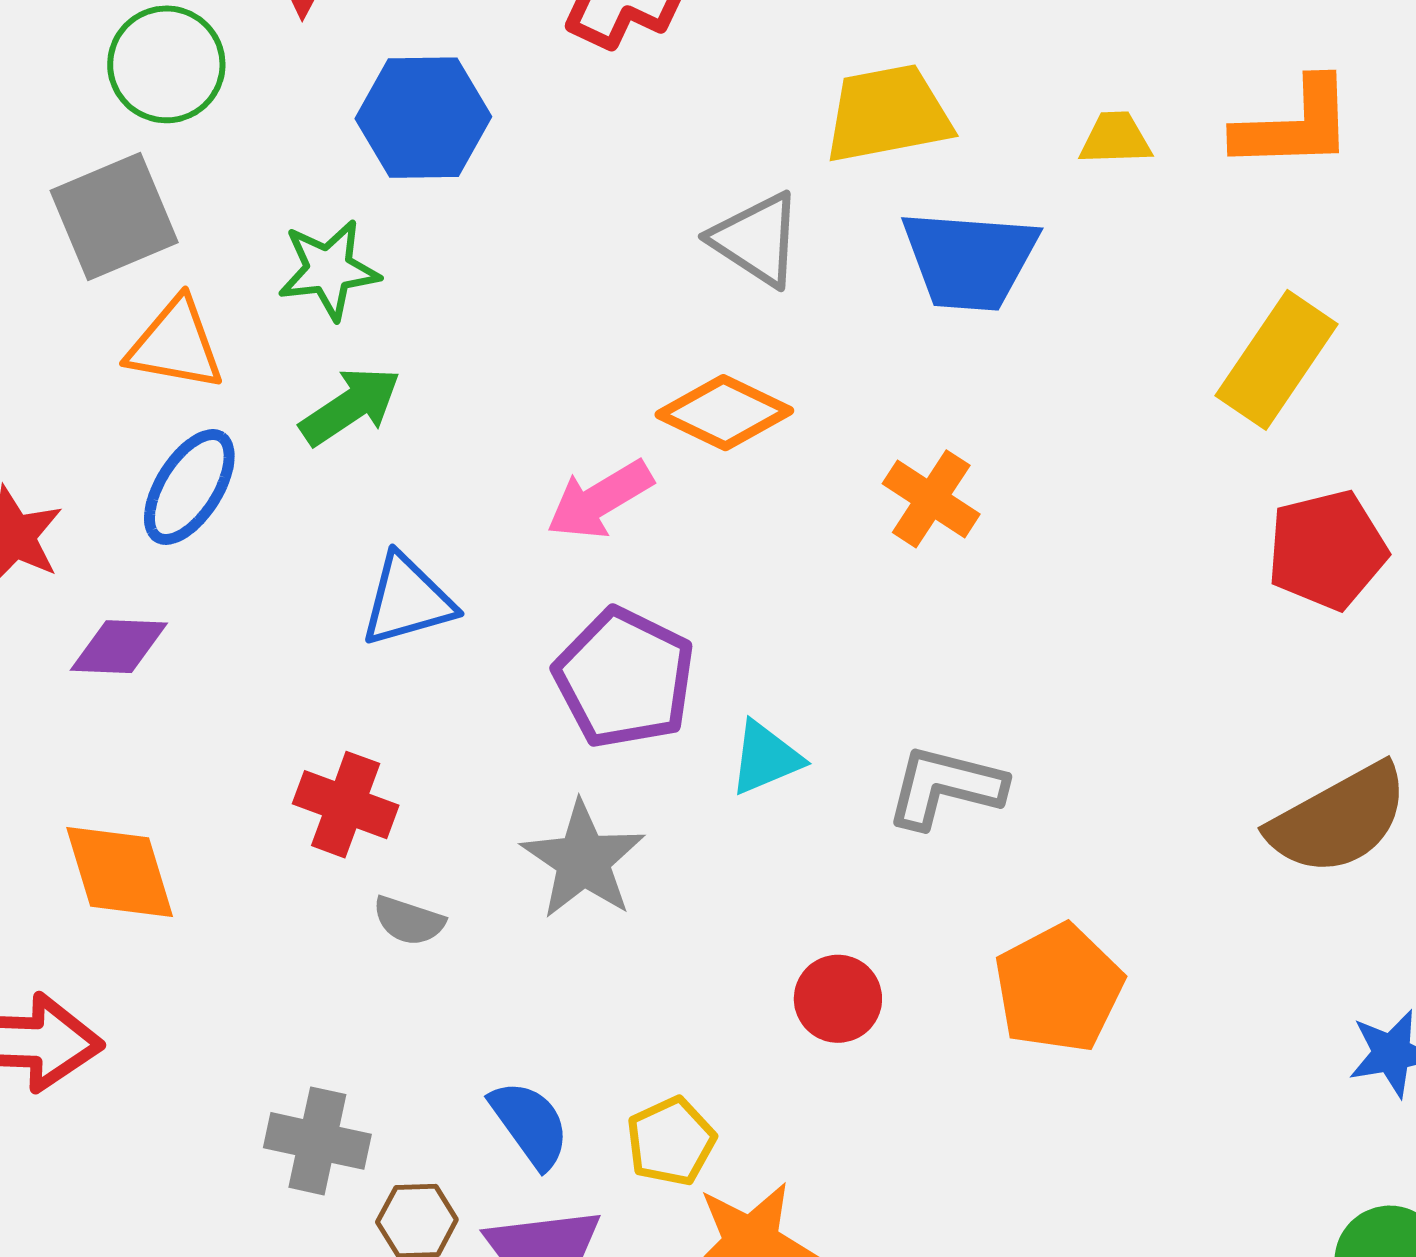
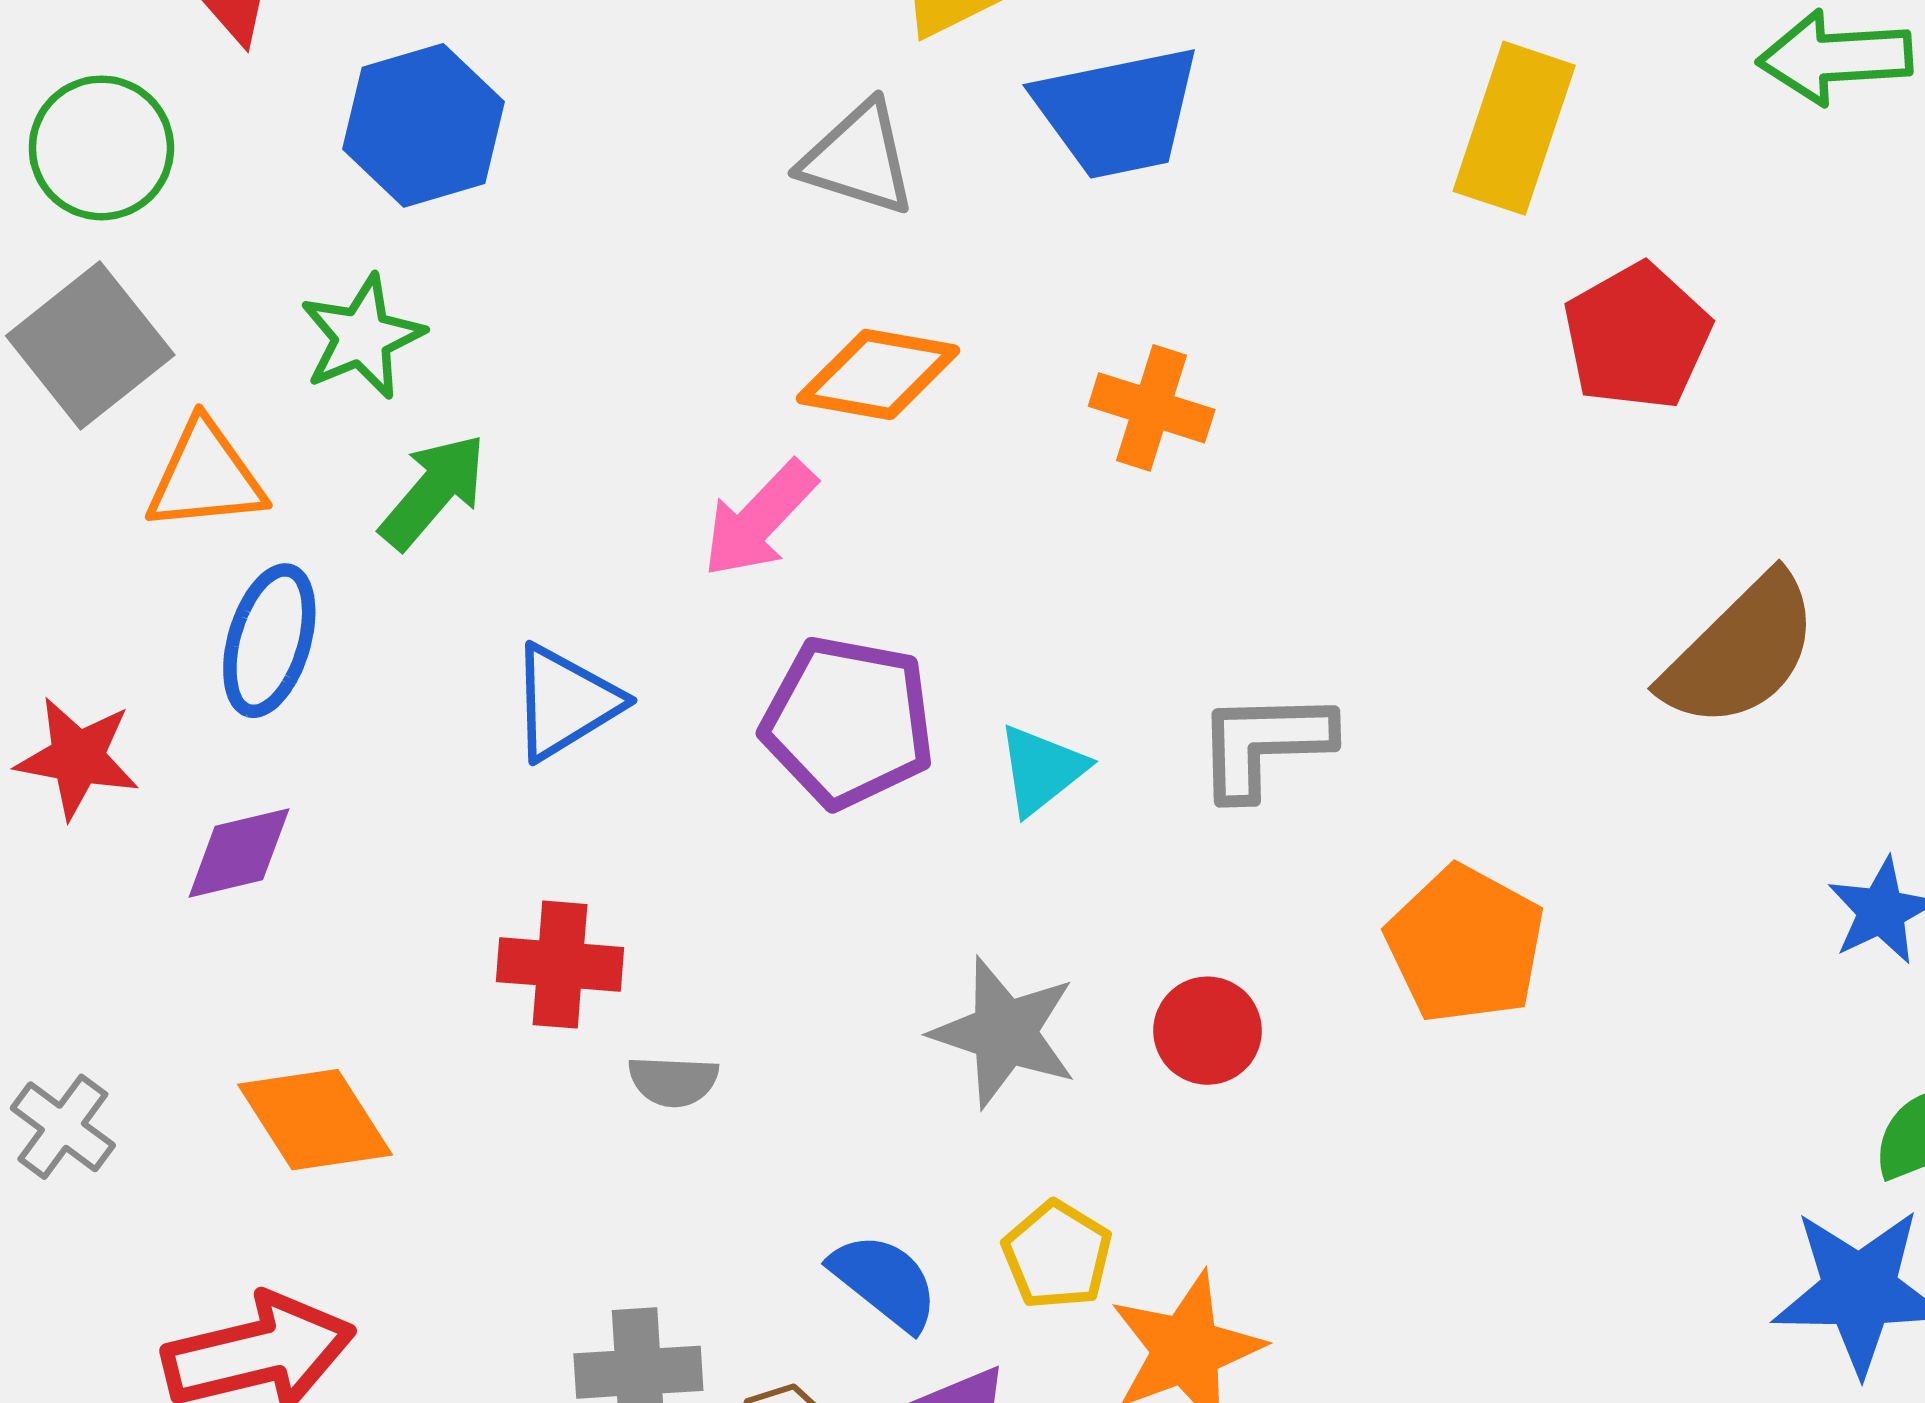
gray star: (583, 860) -> (1004, 1033), moved

